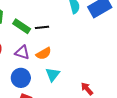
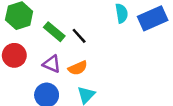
black line: (42, 27) -> (79, 36), turned 48

